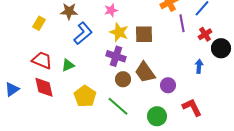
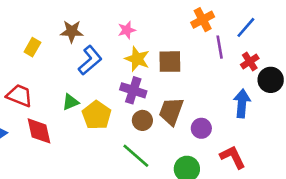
red trapezoid: (42, 60) -> (19, 96), moved
blue arrow: (199, 66) -> (242, 103), size x1.5
brown trapezoid: (145, 72) -> (171, 111), turned 55
yellow pentagon: (85, 96) -> (97, 115), moved

